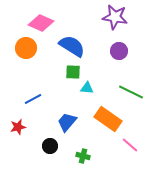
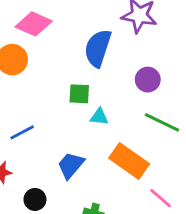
blue semicircle: (72, 46) -> (98, 48), moved, turned -104
purple circle: (119, 51) -> (148, 80), moved
black circle: (50, 146) -> (35, 199), moved

